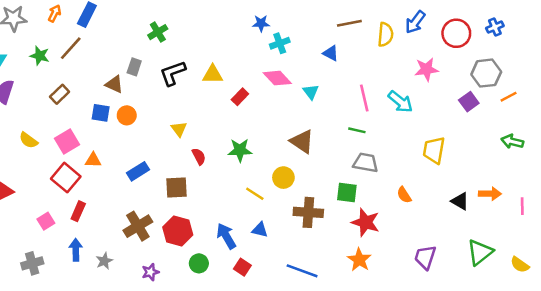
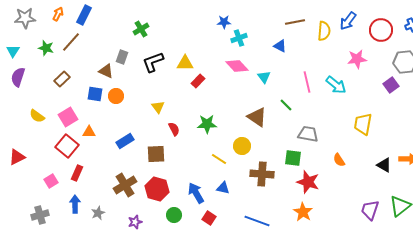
red rectangle: (240, 97) -> (198, 81), moved
green line: (357, 130) -> (286, 105), moved, turned 32
purple trapezoid: (425, 257) -> (370, 210), moved

